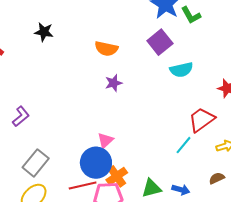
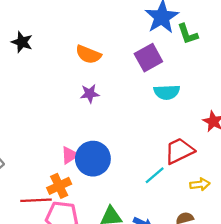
black star: (44, 32) -> (22, 42), moved
blue circle: (96, 163) -> (93, 159), moved
orange cross: (117, 176) -> (59, 186), moved

